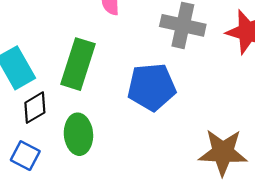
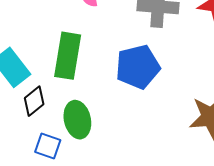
blue square: (25, 156) -> (48, 146), moved

